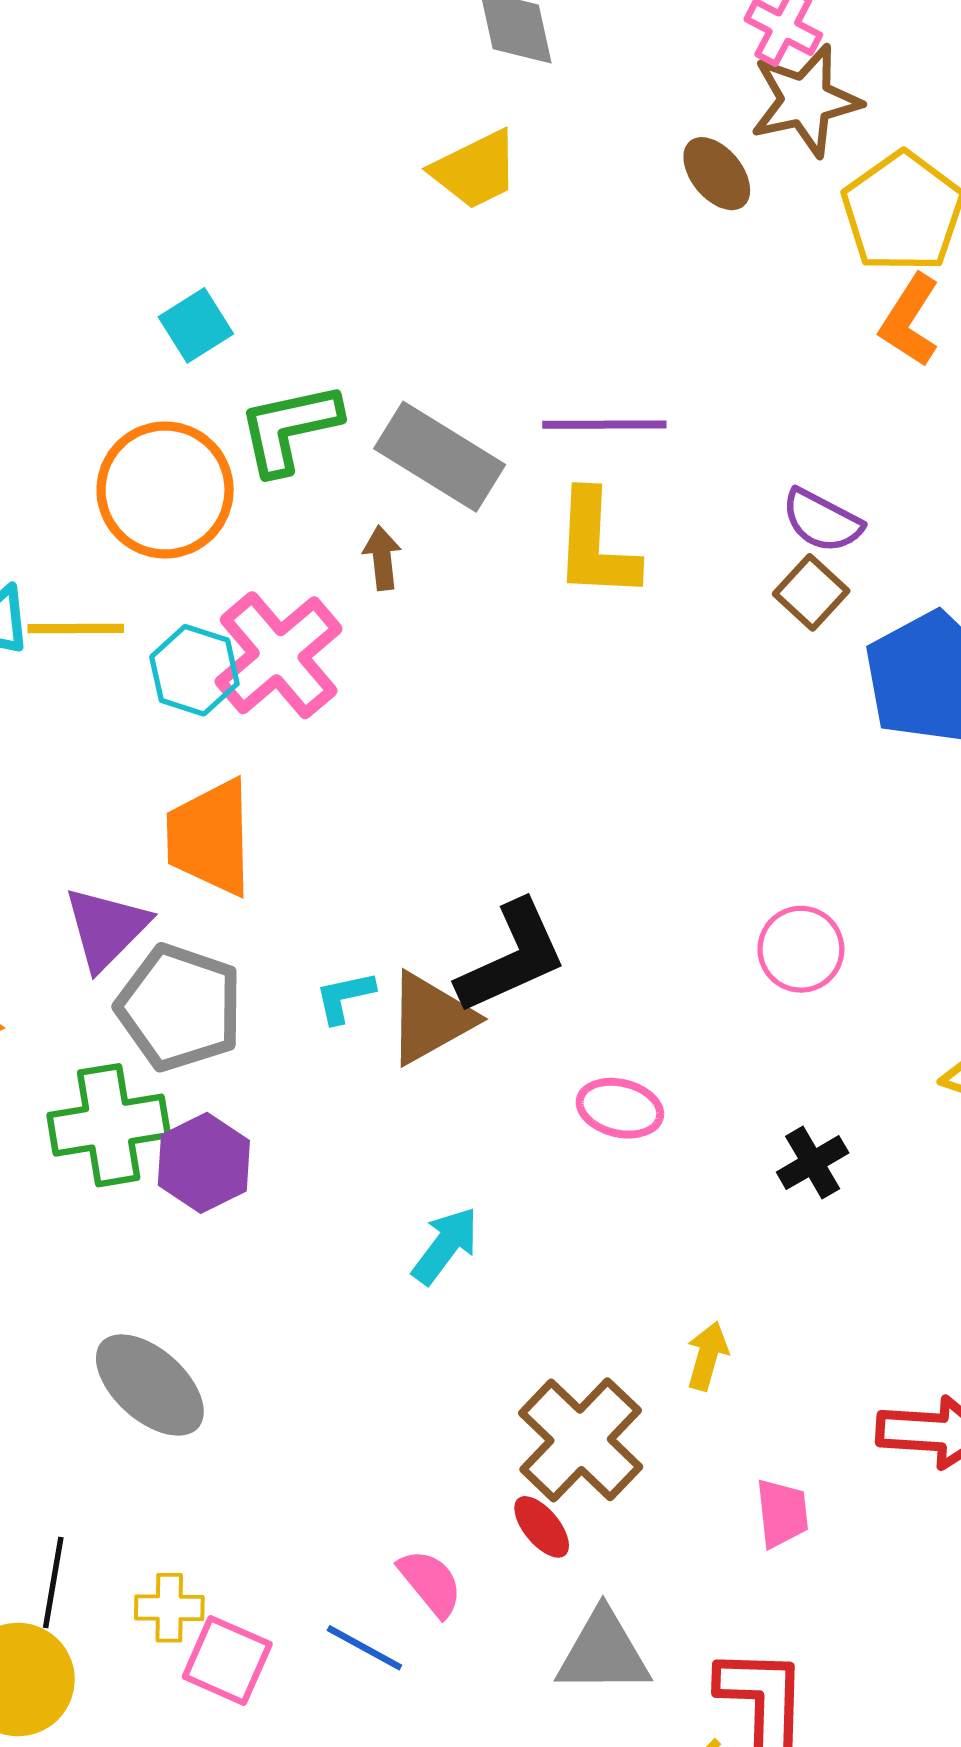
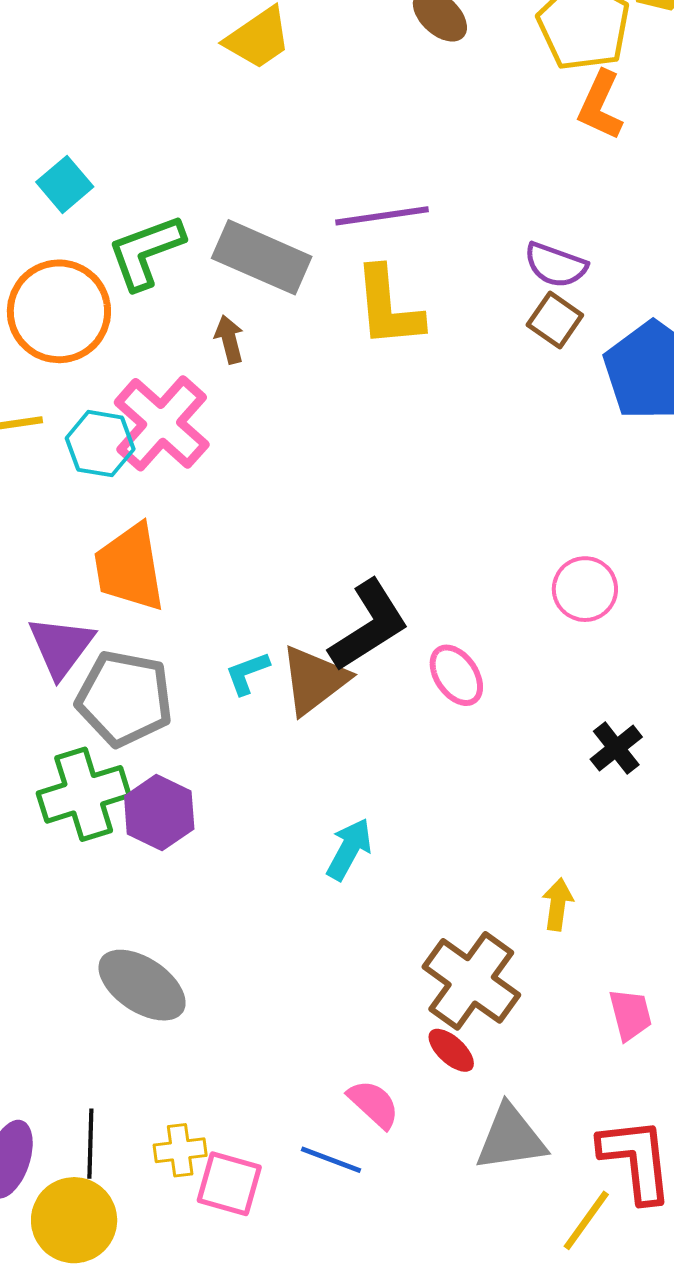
pink ellipse: (620, 1108) -> (456, 675), moved, turned 50

